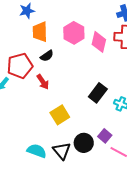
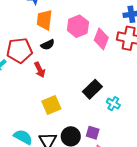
purple square: (105, 136) -> (93, 133), turned -32

